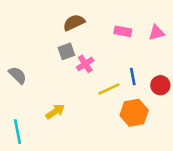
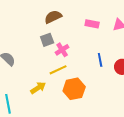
yellow line: (109, 89) -> (58, 70), moved
orange hexagon: (134, 113) -> (74, 89), moved

